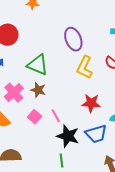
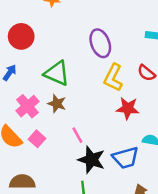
red star: (91, 103) -> (128, 108), moved
pink square: (35, 117) -> (37, 139), moved

